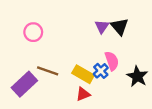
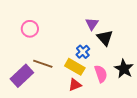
black triangle: (120, 27) -> (105, 38), moved
pink semicircle: (112, 61) -> (101, 74), moved
blue cross: (101, 71) -> (83, 52), moved

